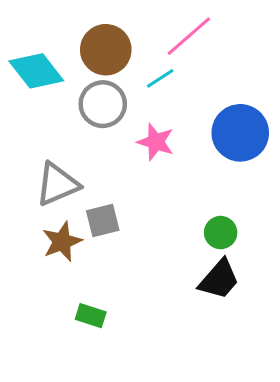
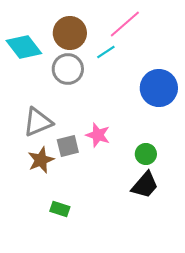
pink star: (156, 142) -> (98, 135), moved

